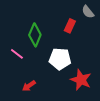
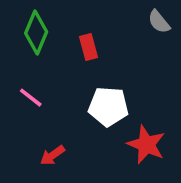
red rectangle: (70, 26) -> (89, 47), moved, turned -40
green diamond: (35, 35) -> (36, 33), moved

